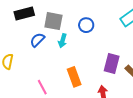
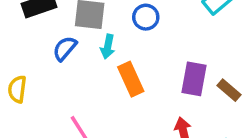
orange rectangle: (74, 77) -> (131, 79), moved

